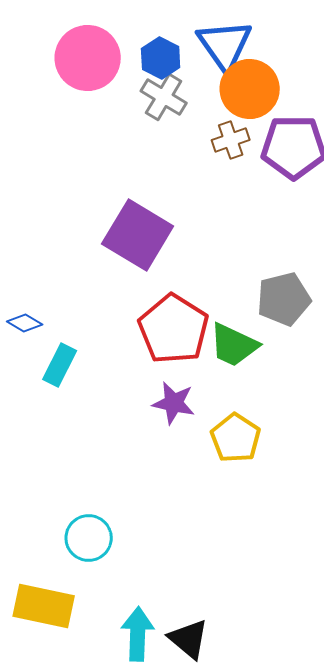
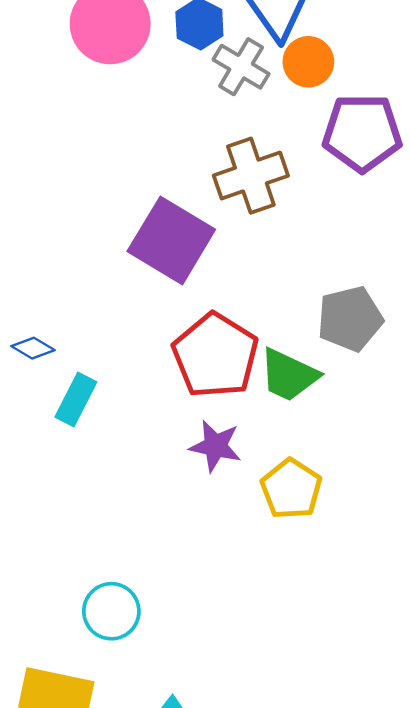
orange circle: (250, 89) -> (308, 62), size x0.7
gray cross: (164, 97) -> (241, 67), moved
brown cross: (231, 140) -> (251, 176), moved, size x1.6

